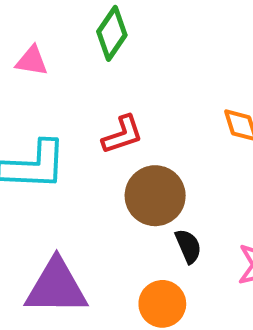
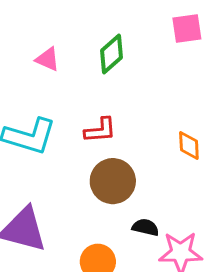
black semicircle: (188, 246) -> (145, 227), moved, turned -68

